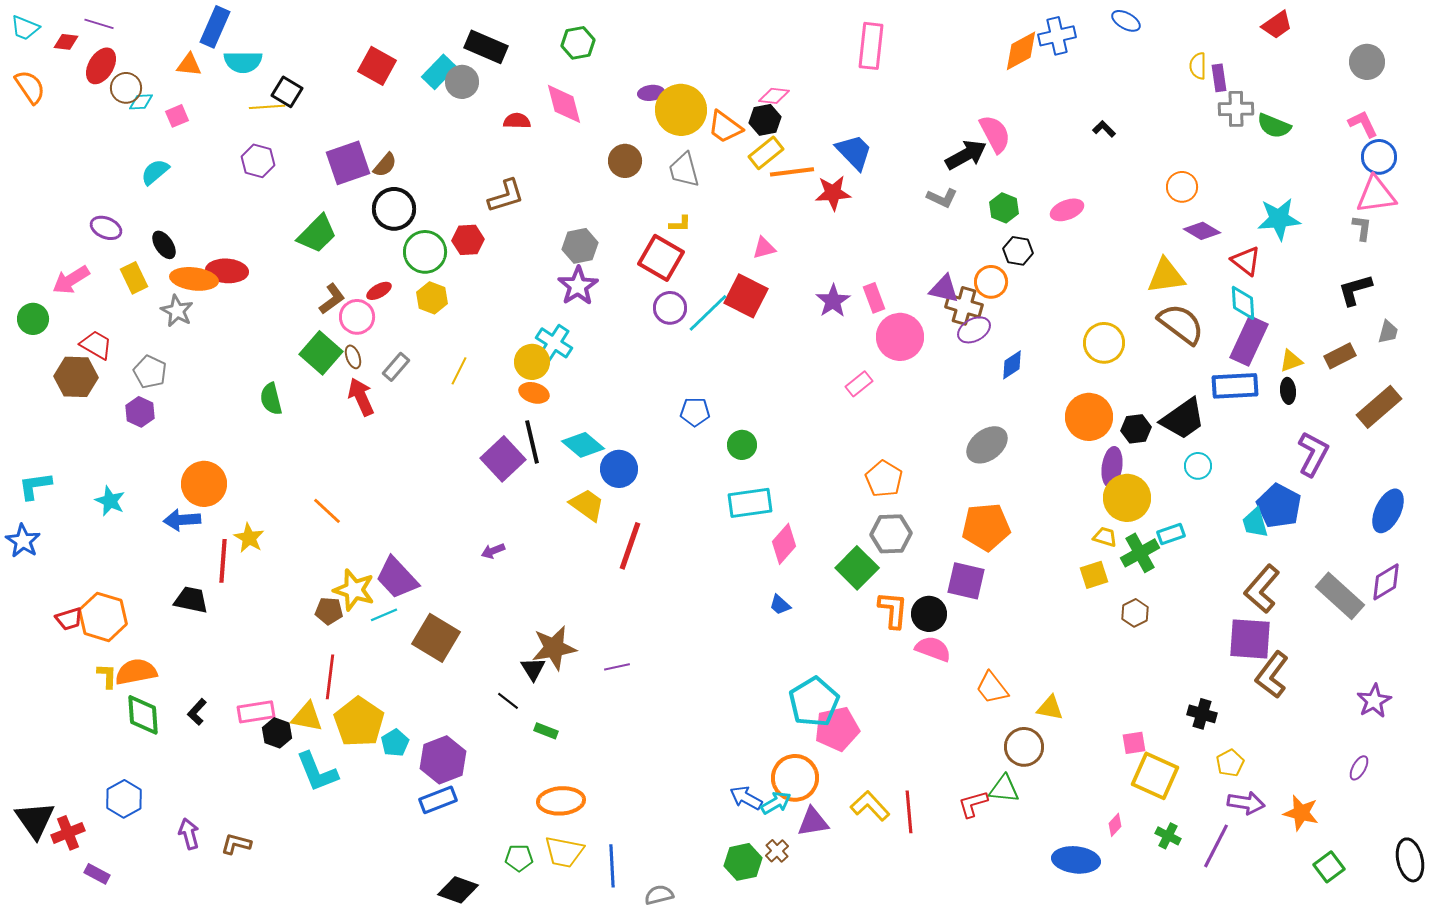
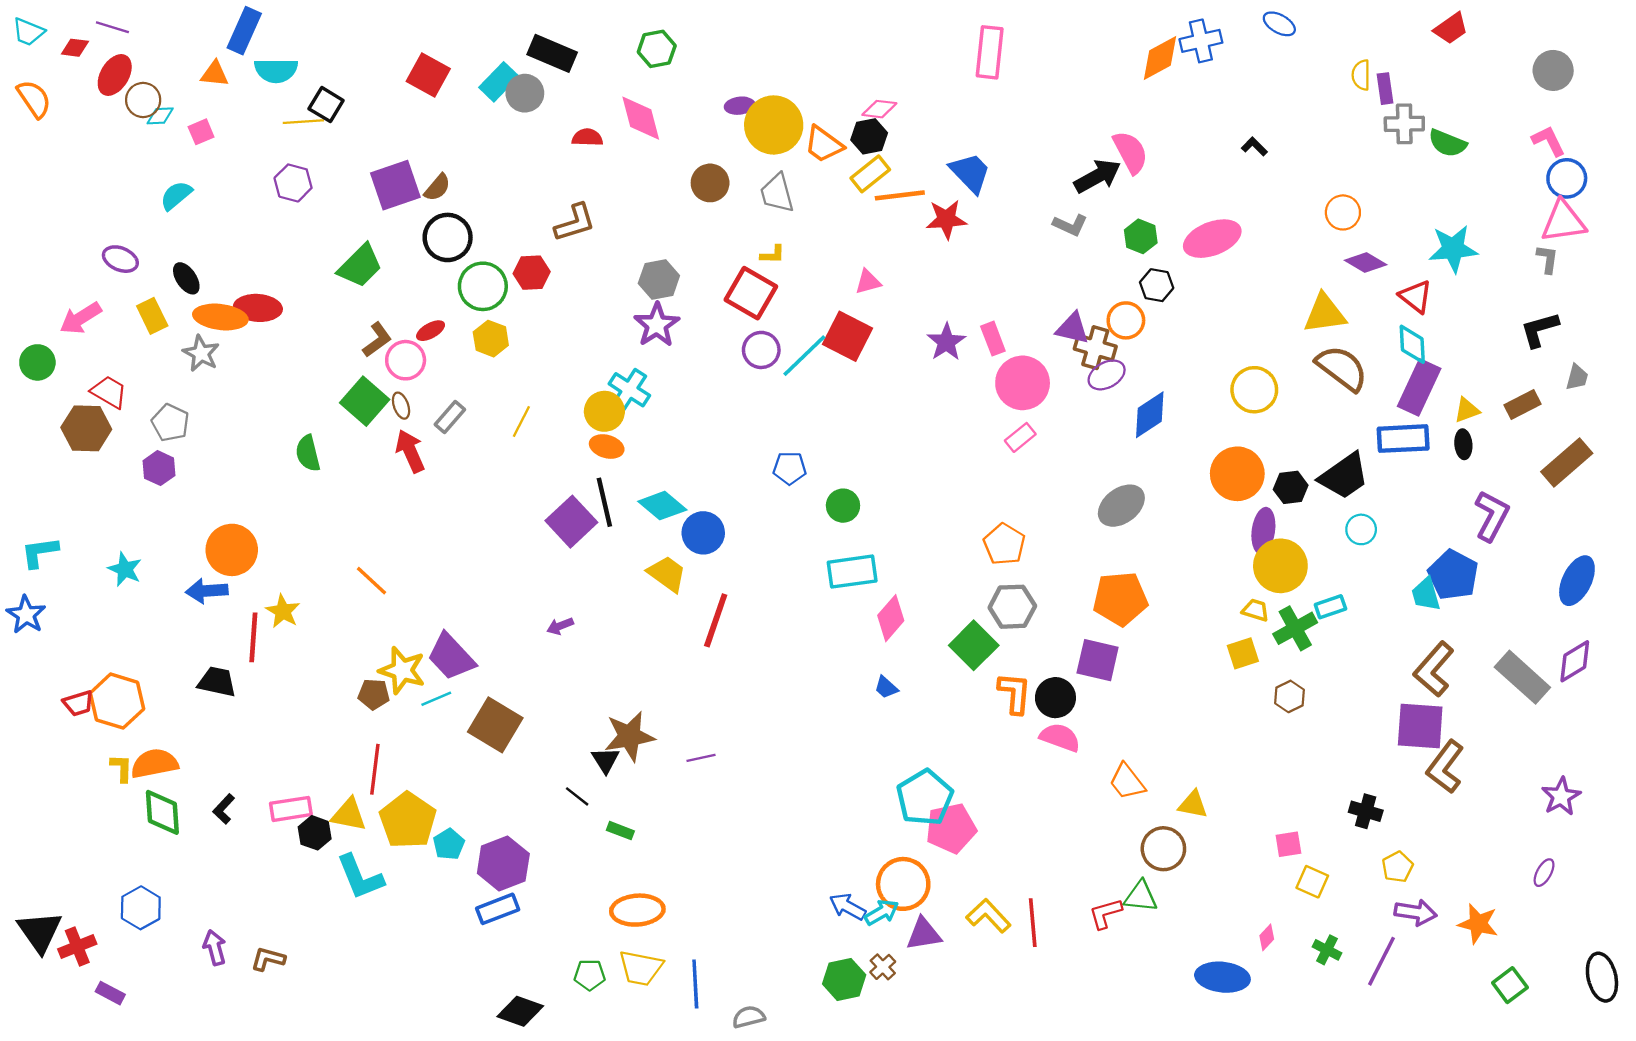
pink ellipse: (1067, 210) -> (1212, 239), size x1.5
blue diamond: (1012, 365) -> (1150, 415), size x1.4
pink rectangle: (859, 384) -> (1020, 437), moved
yellow square: (1155, 776) -> (1312, 882), size x0.6

